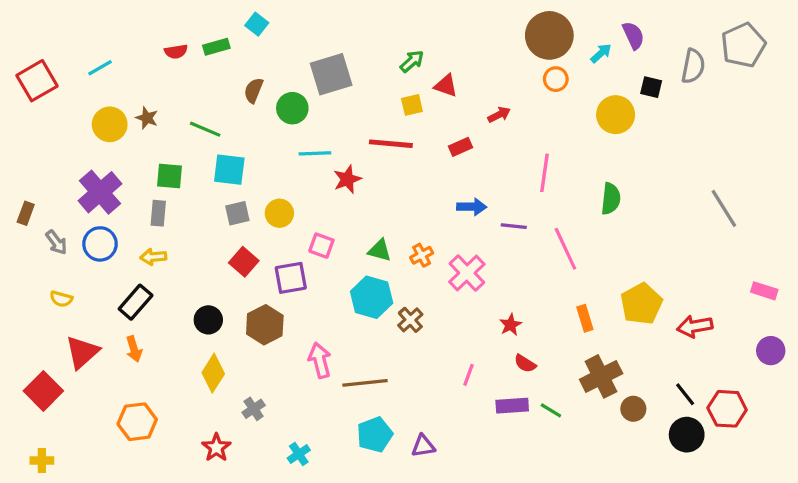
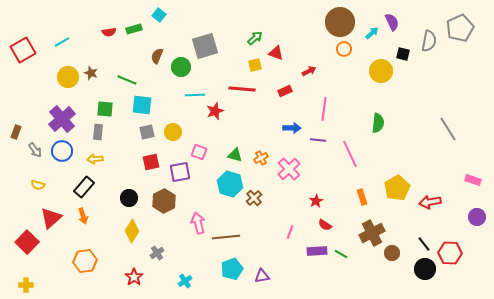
pink line: (544, 173) -> (324, 109), moved
red square: (244, 262) -> (151, 162), turned 36

